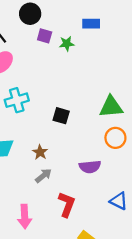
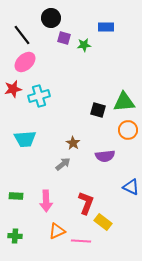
black square: (61, 116) -> (98, 110), moved
brown star: (40, 152) -> (73, 143), moved
red L-shape: (67, 204) -> (86, 203), moved

